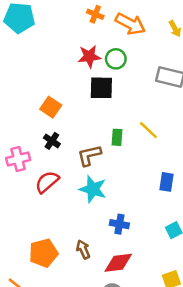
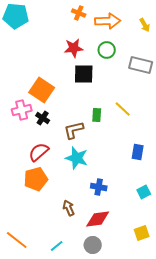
orange arrow: (130, 24) -> (108, 21), turned -30
green circle: (116, 59) -> (107, 50), moved
orange square: (51, 107) -> (42, 90), size x1.4
pink cross: (18, 159) -> (22, 110), moved
orange pentagon: (43, 253) -> (36, 179), moved

